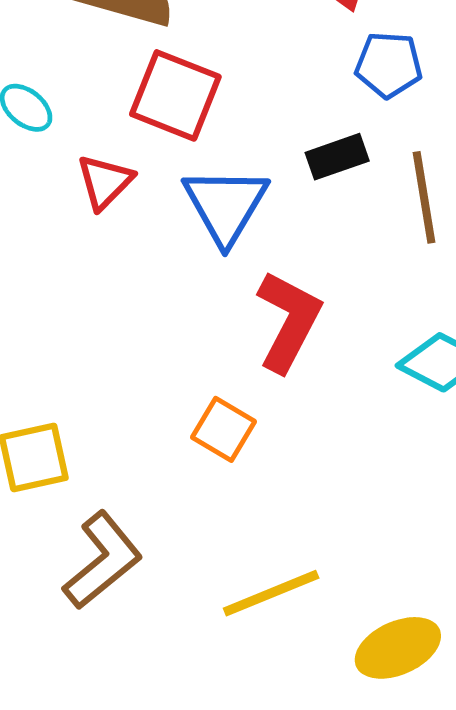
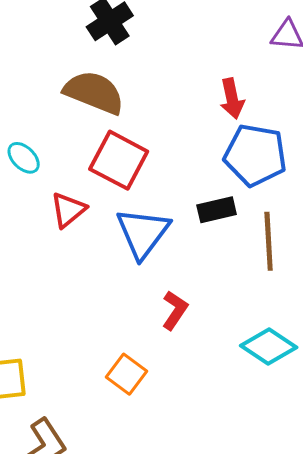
blue pentagon: (389, 65) -> (255, 155), size x1.5
red L-shape: (289, 321) -> (175, 310), size x0.6

